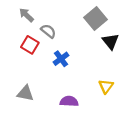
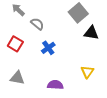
black triangle: (111, 41) -> (91, 33), turned -42
red square: (30, 45) -> (15, 44), moved

